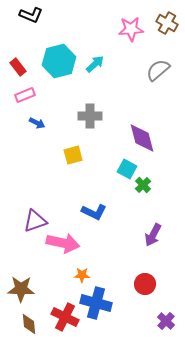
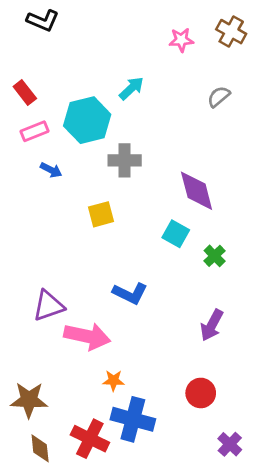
pink star: (131, 29) -> (181, 40), size x0.7
cyan hexagon: (59, 61) -> (87, 120), moved
gray semicircle: (158, 70) -> (219, 97), size x0.7
green cross: (143, 185) -> (215, 256), moved

